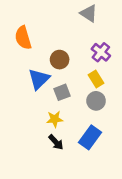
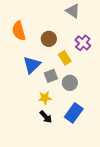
brown circle: (60, 60) -> (49, 39), moved
yellow rectangle: (96, 79) -> (65, 58), moved
gray circle: (96, 101) -> (70, 83), moved

